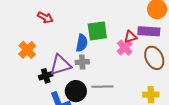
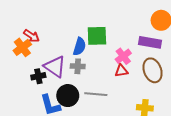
red arrow: (45, 17) -> (31, 36), moved
red triangle: (130, 37) -> (121, 71), moved
purple triangle: (60, 65) -> (55, 67), turned 45

